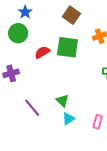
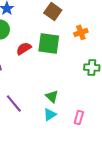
green triangle: (62, 101) -> (52, 96), moved

